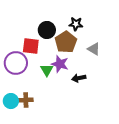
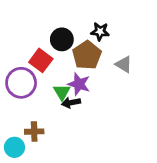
red square: (31, 46) -> (41, 60), turned 30
black arrow: (79, 78) -> (71, 103), moved
cyan circle: (11, 101) -> (14, 147), moved

